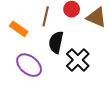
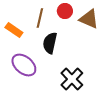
black cross: (78, 60) -> (72, 79), moved

